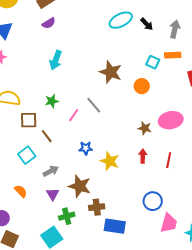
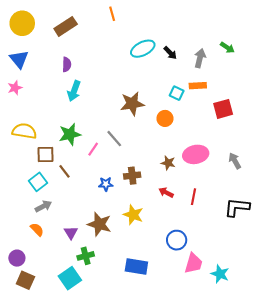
purple semicircle: (49, 23) -> (67, 65), moved, turned -56
brown star: (111, 72) -> (132, 104), turned -30
green star: (52, 101) -> (70, 134), size x1.5
cyan square: (27, 155) -> (38, 182), moved
red arrow: (143, 156) -> (166, 192), turned -64
yellow star: (110, 161) -> (133, 215), moved
gray arrow: (51, 171) -> (43, 206), moved
brown cross: (97, 207) -> (132, 176), moved

